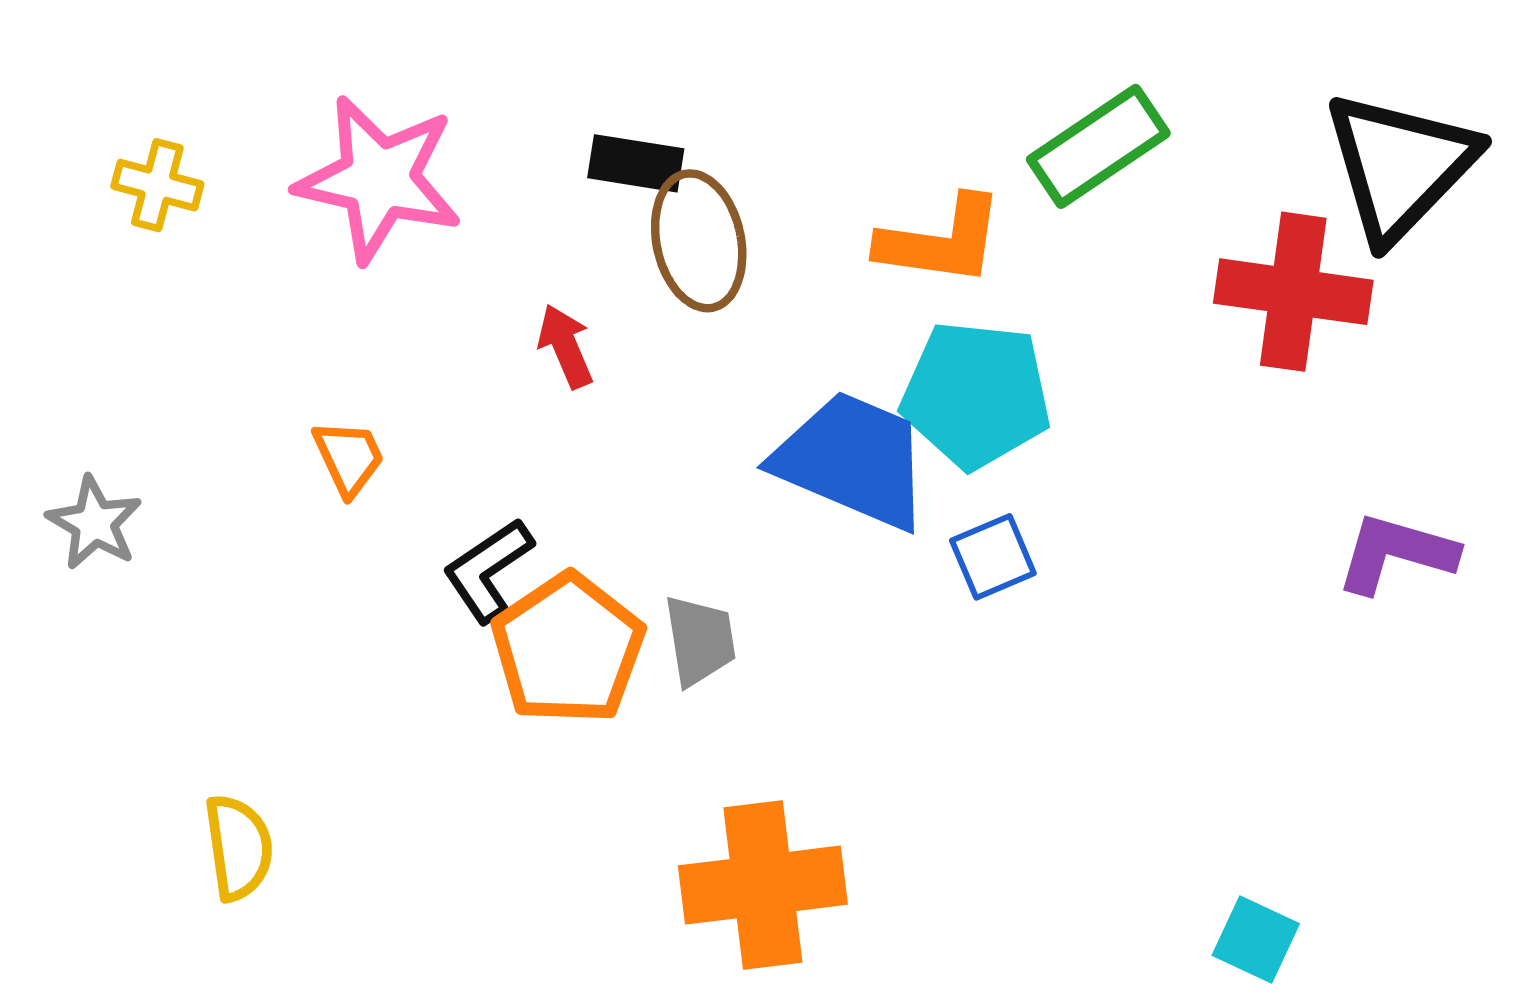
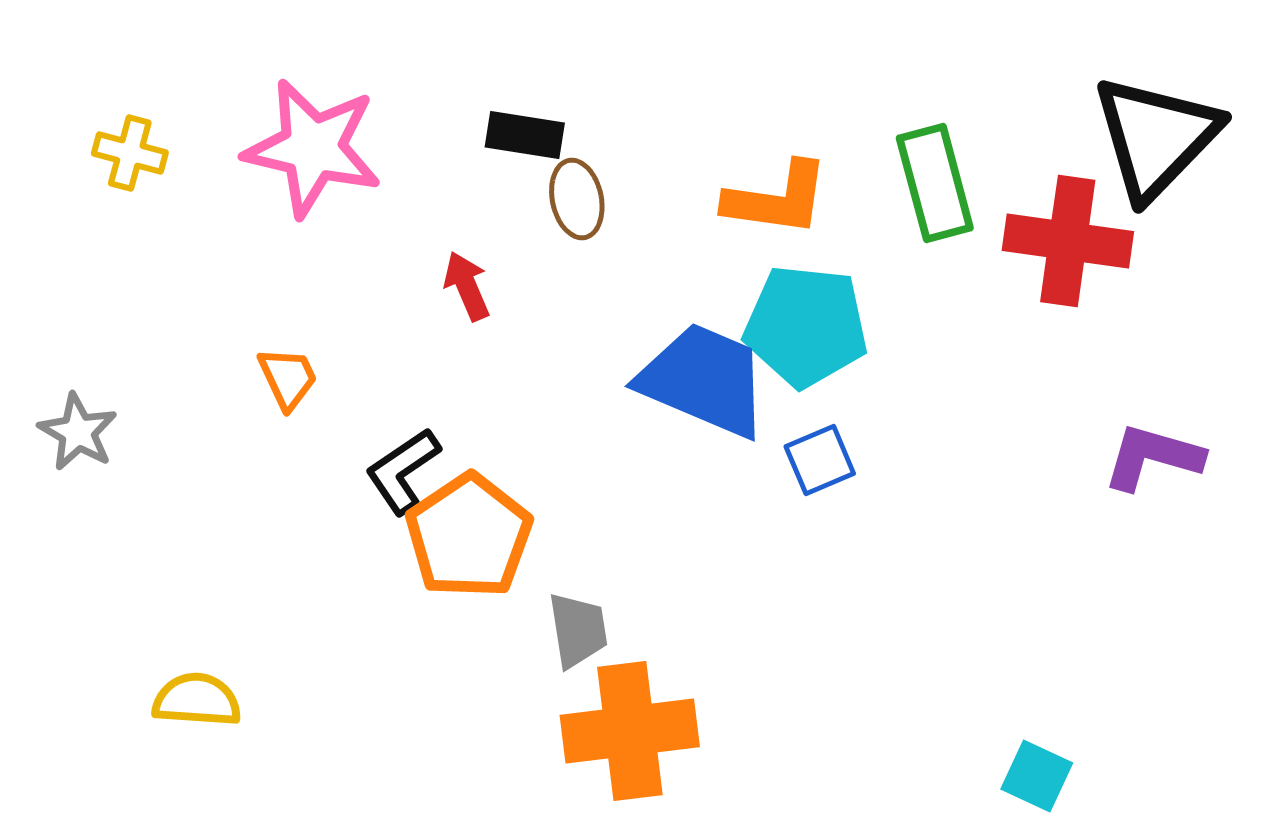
green rectangle: (1098, 146) -> (935, 183), moved, turned -71
brown ellipse: (699, 241) -> (577, 199), size x0.7
gray trapezoid: (700, 640) -> (578, 630), moved
yellow semicircle: (239, 848) -> (197, 700), turned -78

